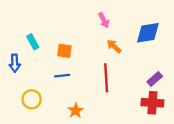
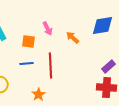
pink arrow: (104, 20) -> (48, 29), moved
red line: (106, 78) -> (51, 66), moved

